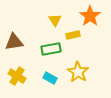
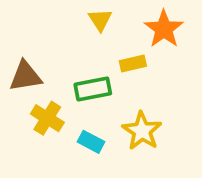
yellow triangle: (55, 20) -> (100, 20), moved
yellow cross: (17, 76) -> (47, 118), moved

